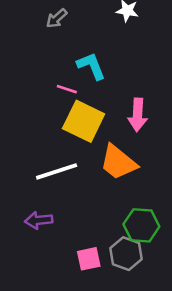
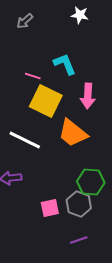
cyan L-shape: (91, 66) -> (65, 64), moved
white line: (57, 171) -> (25, 140), turned 44

